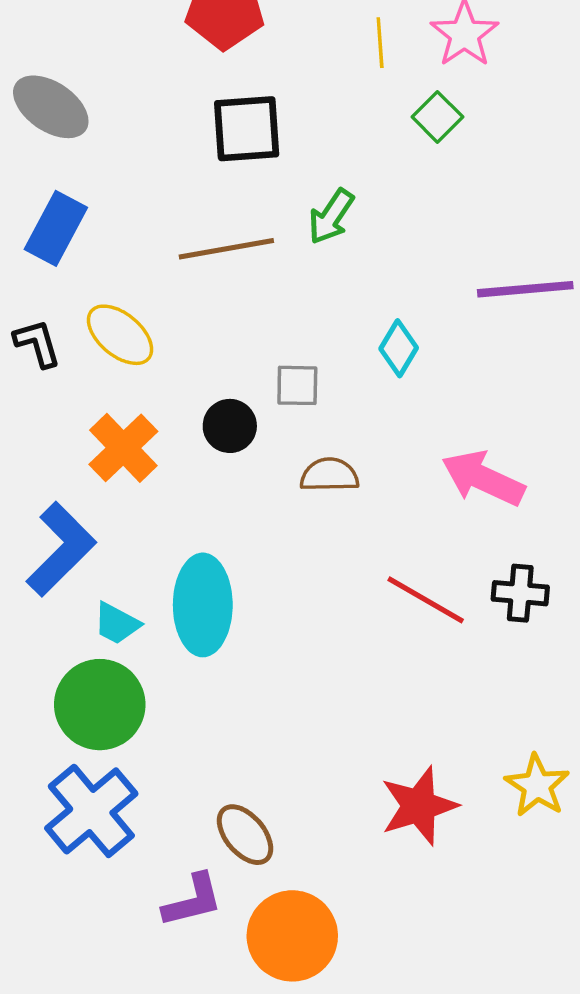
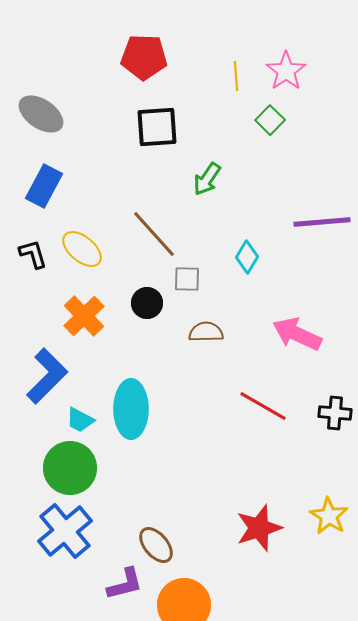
brown line: (226, 249) -> (154, 234), moved, turned 58
black cross: (520, 593) -> (335, 413), moved

